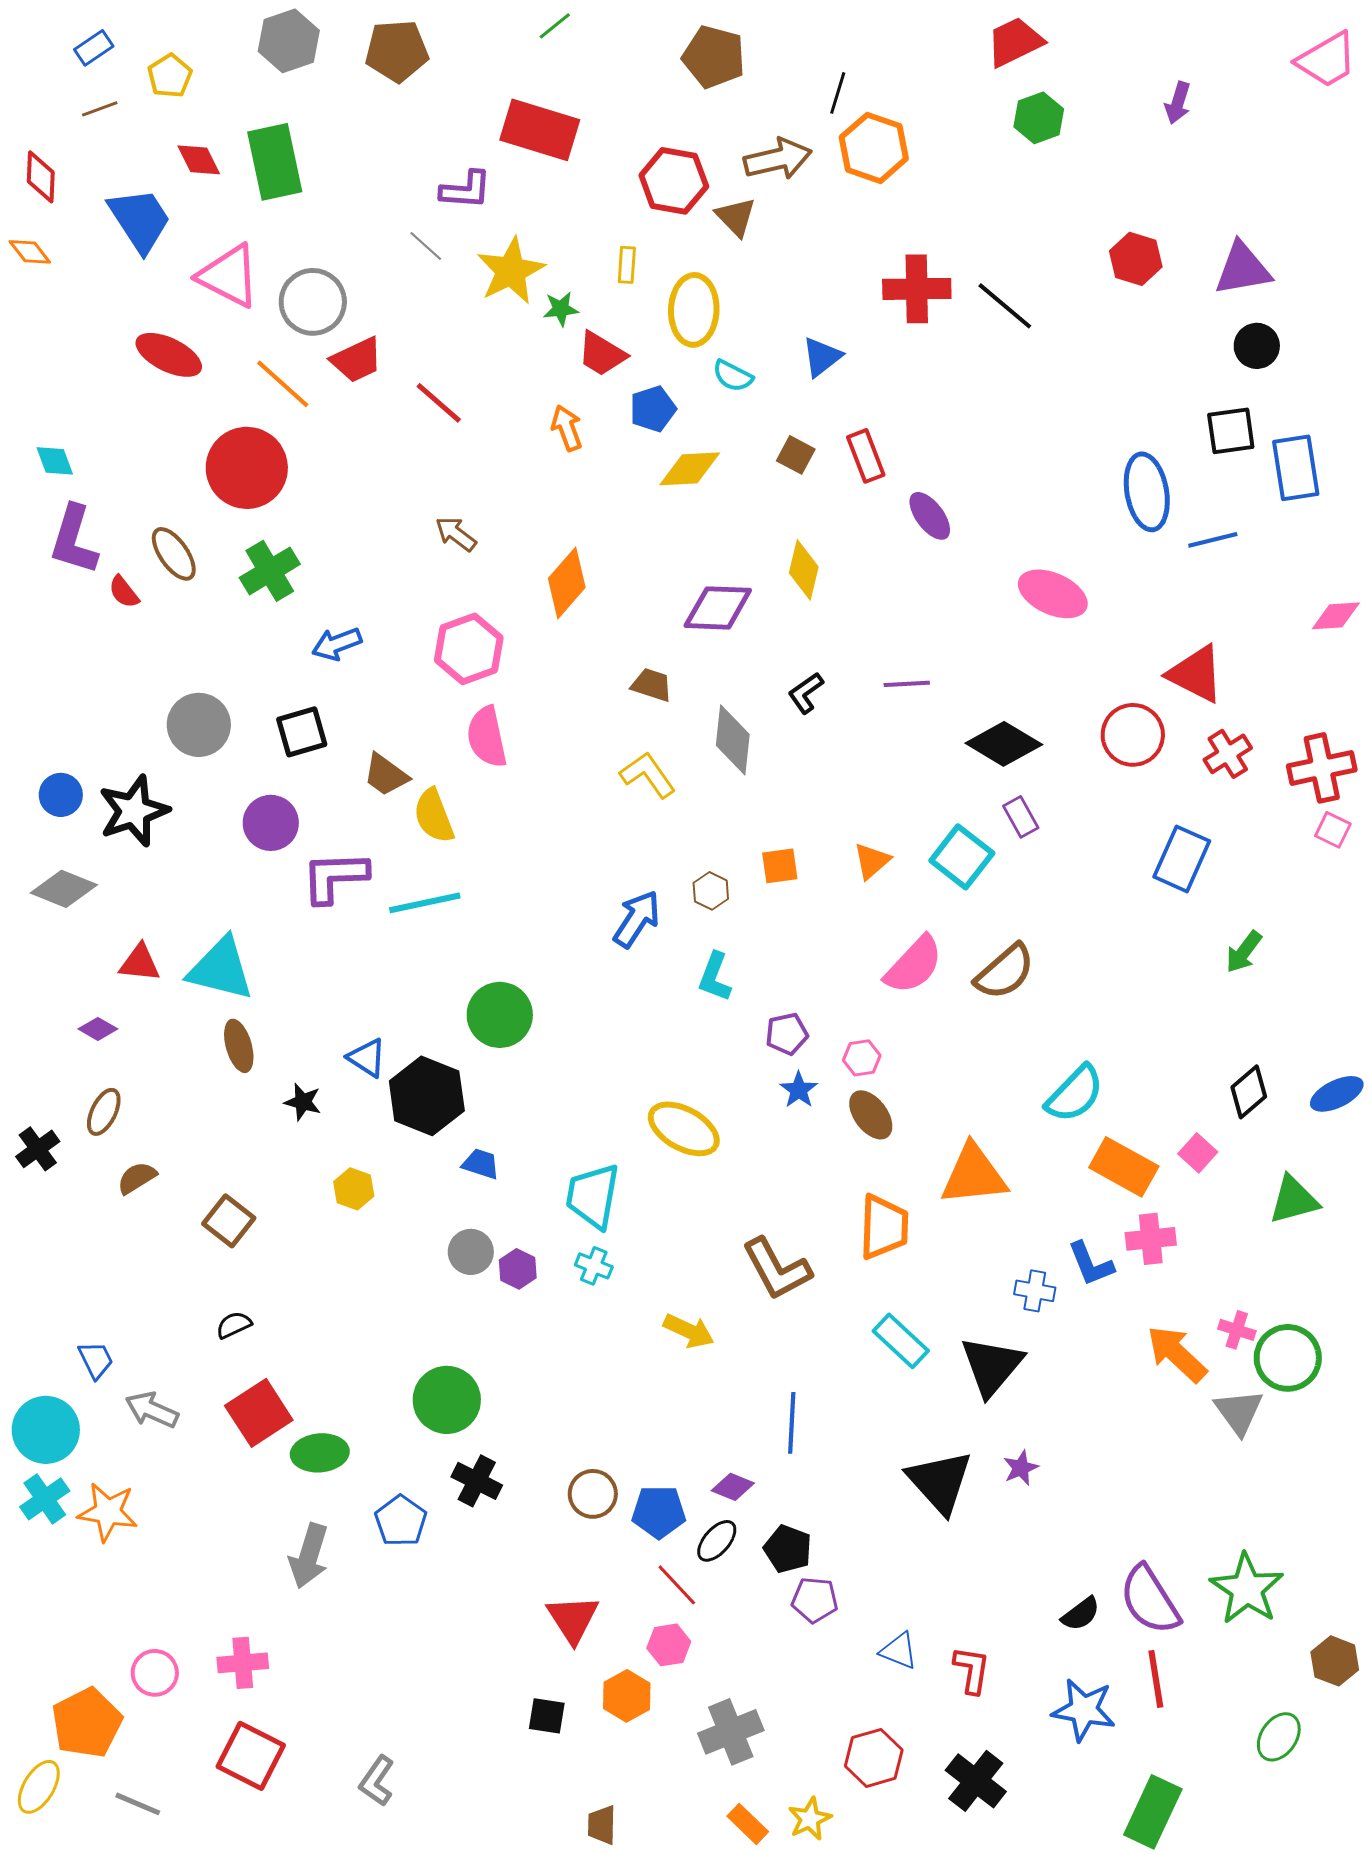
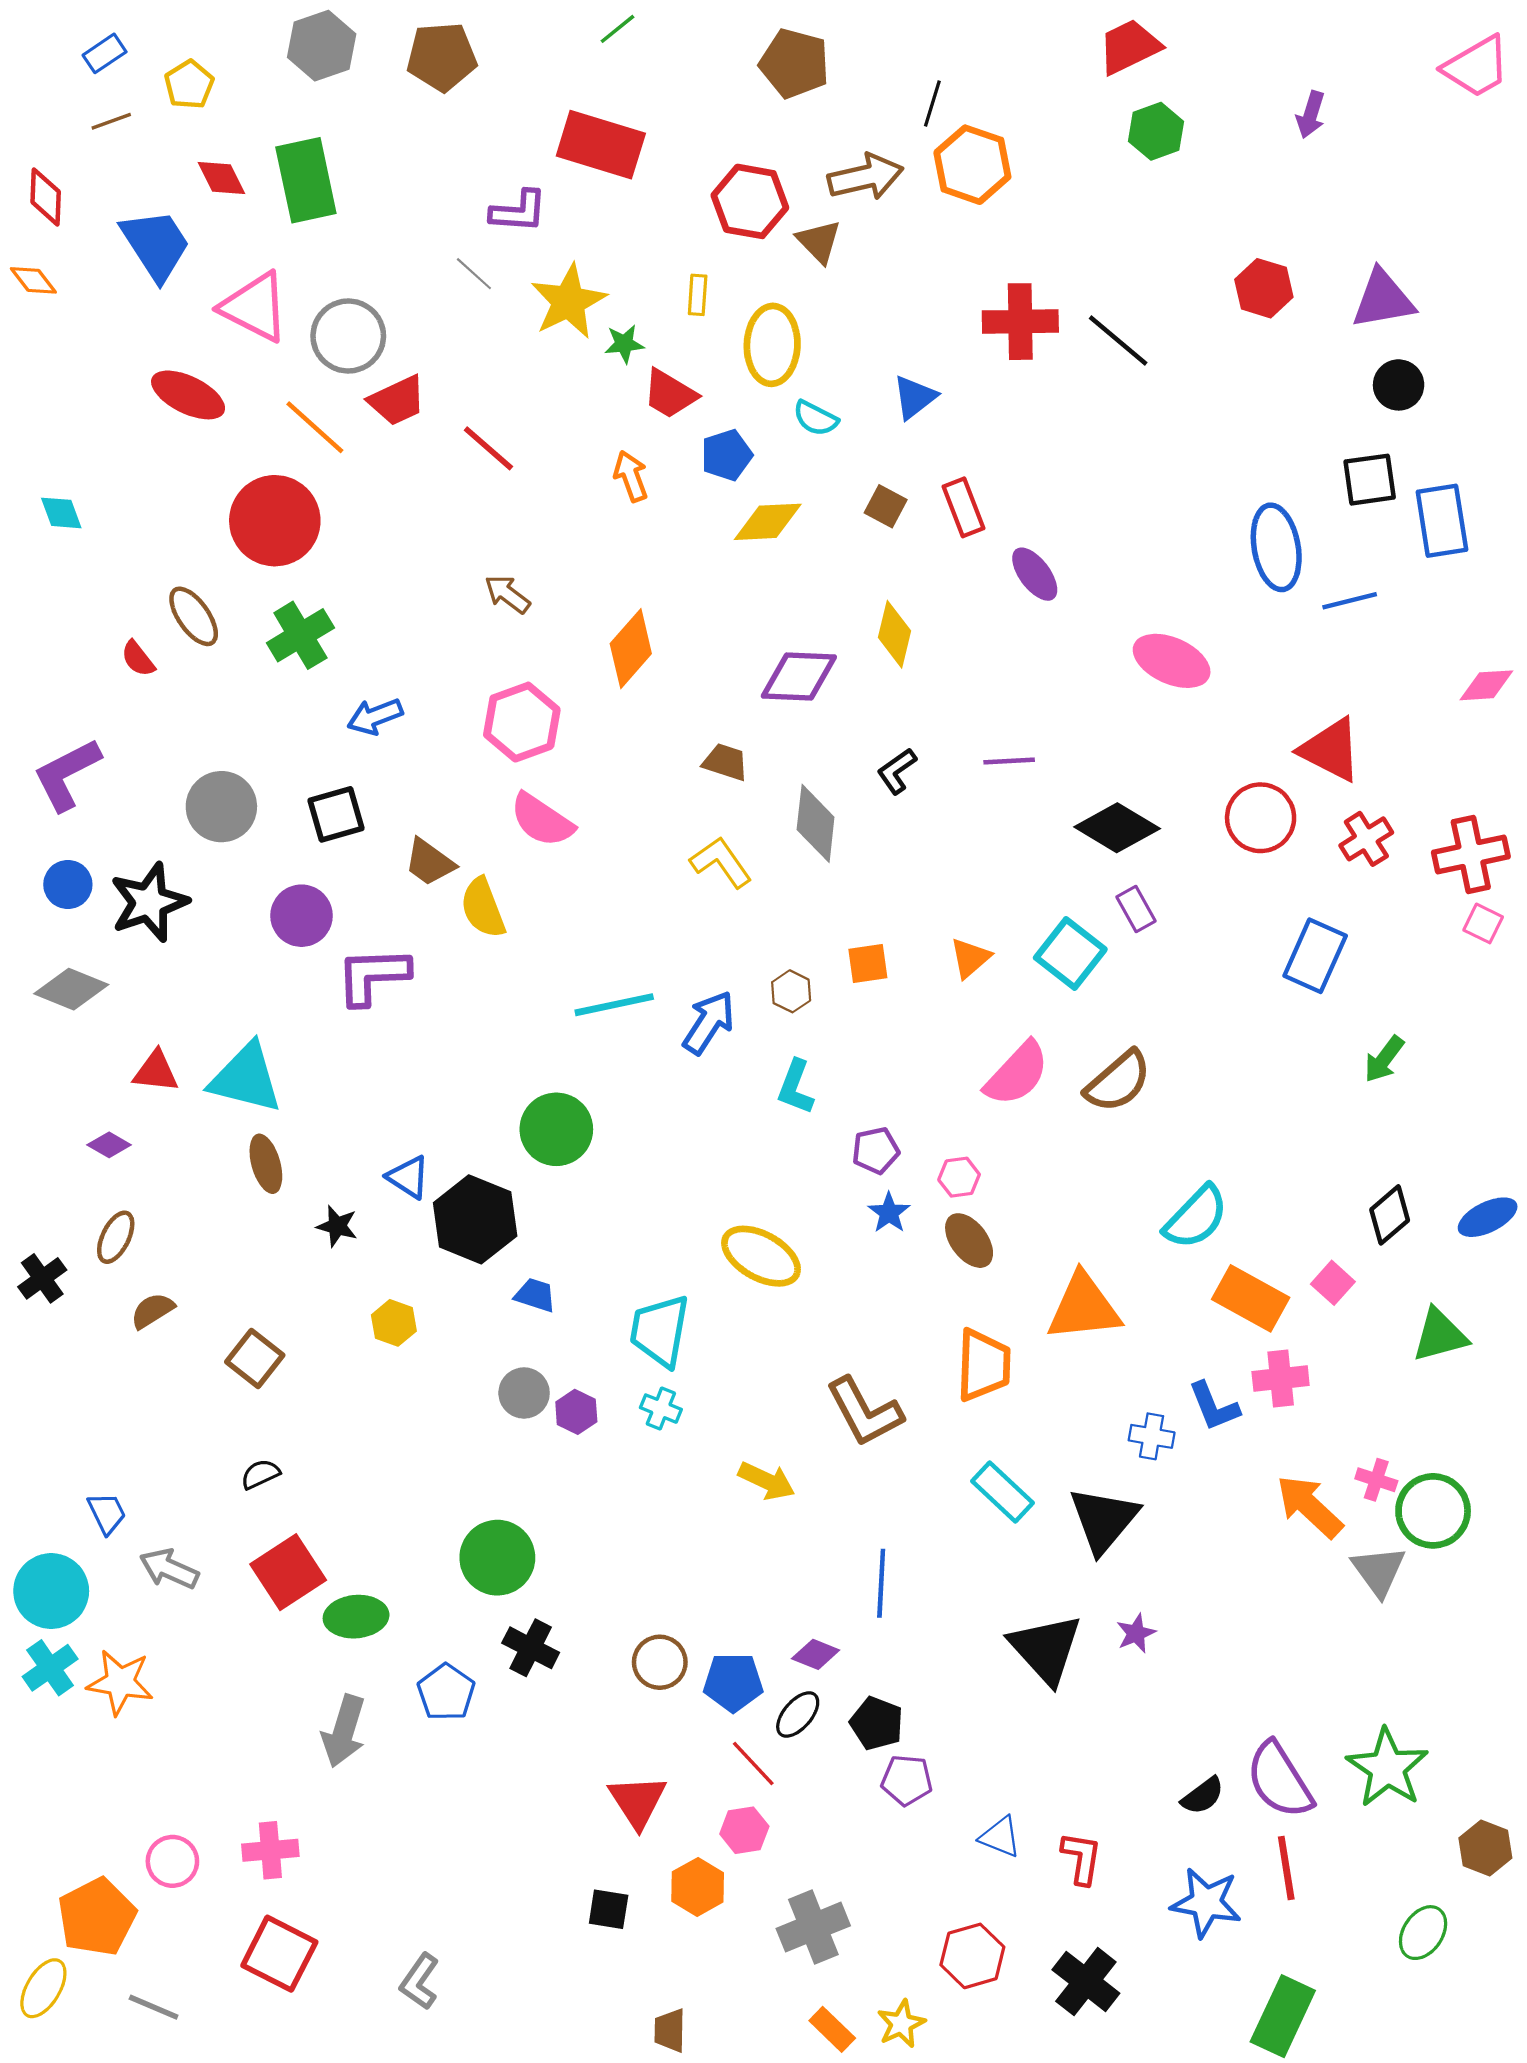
purple L-shape: (74, 540) -> (67, 774), moved, turned 46
pink semicircle: (487, 737) -> (542, 820), turned -44
cyan line: (425, 903) -> (614, 1005), moved

